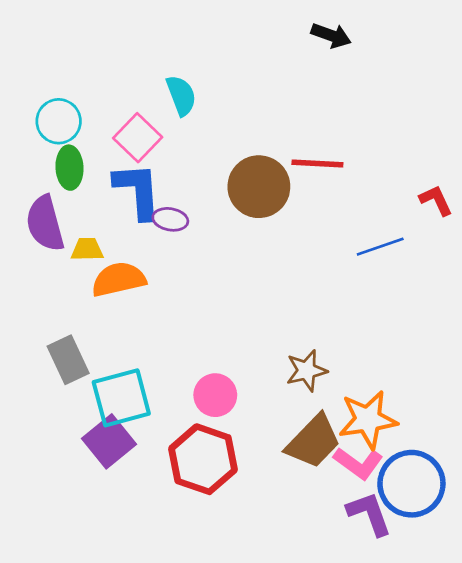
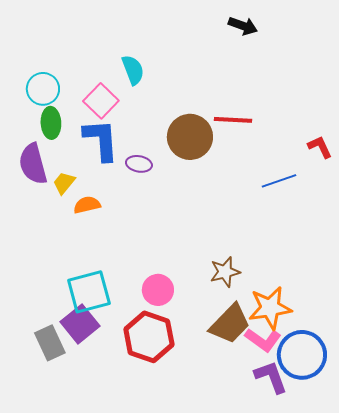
purple ellipse: (170, 219) -> (139, 164), moved
yellow trapezoid: (87, 249) -> (64, 183), turned -50
orange semicircle: (119, 279) -> (87, 205), size x0.7
gray rectangle: (68, 360) -> (50, 343), moved

